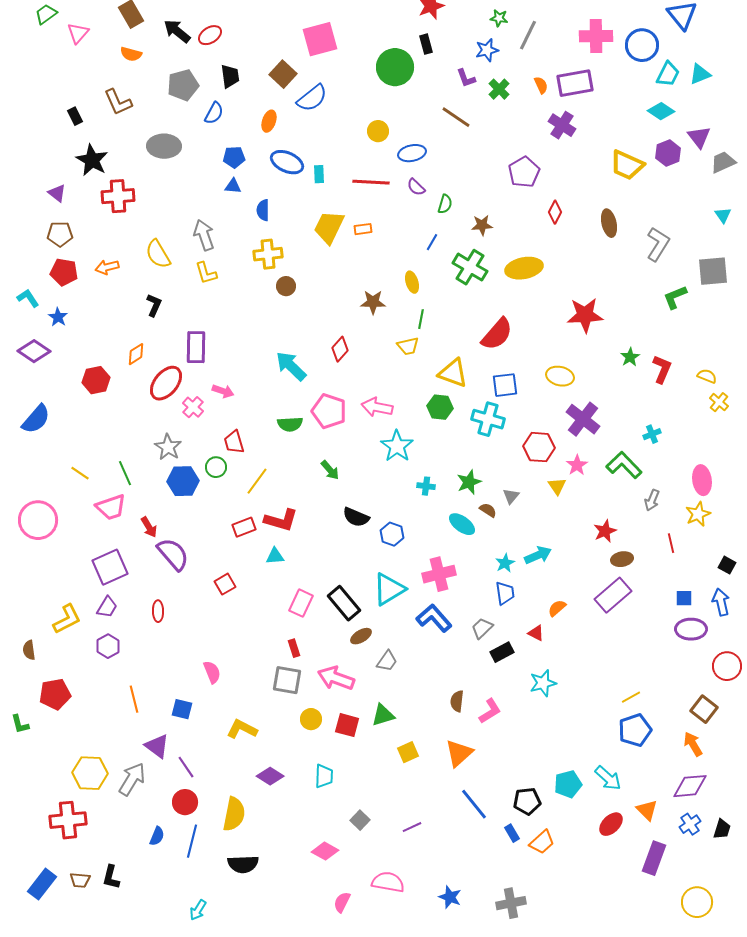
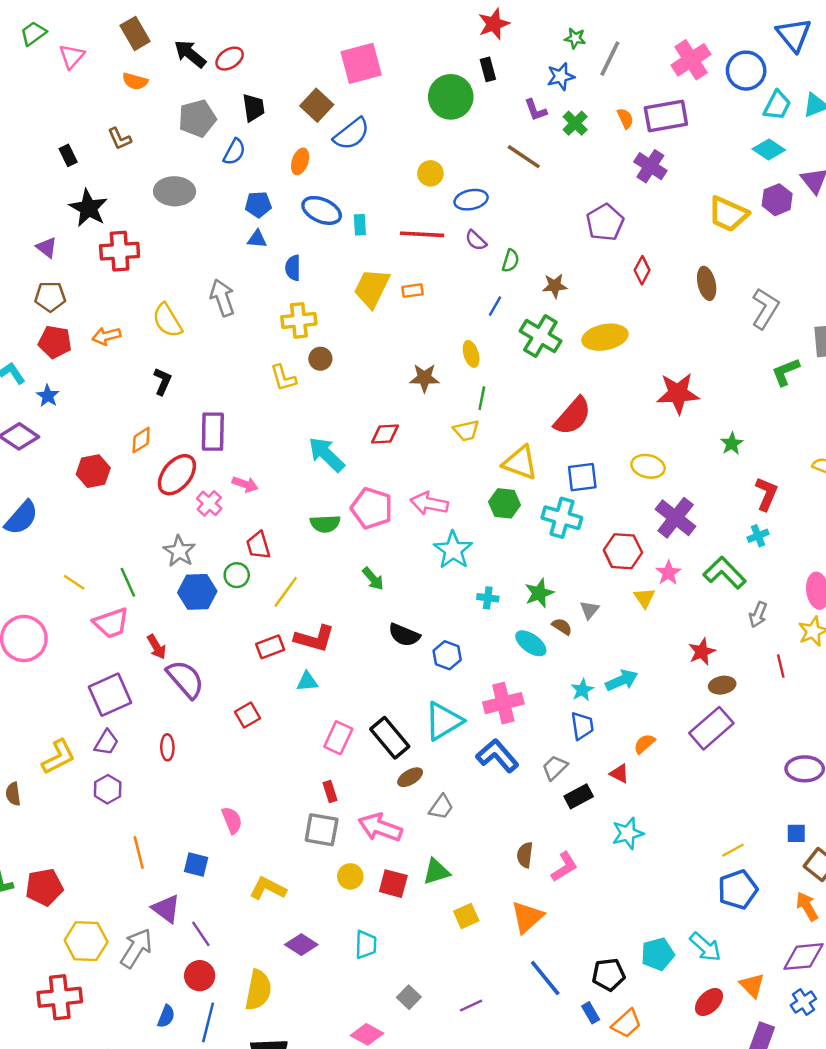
pink cross: (596, 36) -> (691, 60), turned -32
brown L-shape: (118, 102) -> (120, 139), size x0.7
yellow L-shape: (206, 273) -> (283, 378), moved
red diamond: (340, 349) -> (385, 434), turned 45
red L-shape: (662, 369) -> (766, 494), moved
blue square: (684, 598) -> (796, 833), moved
red pentagon: (55, 694) -> (44, 887), moved

